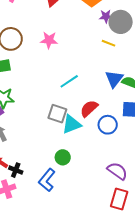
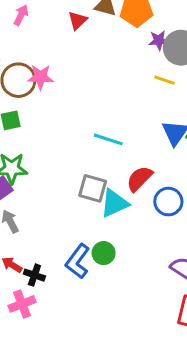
pink star: (49, 40) -> (41, 77), moved
cyan line: (69, 81) -> (108, 139), turned 54
blue L-shape: (47, 180) -> (78, 261), moved

